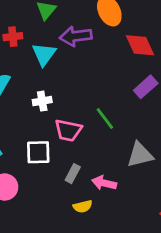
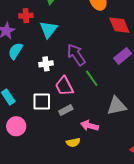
purple arrow: (76, 36) -> (76, 55), moved, turned 60
pink trapezoid: (68, 130) -> (64, 86), turned 50
gray rectangle: (73, 174) -> (66, 110), moved, turned 32

